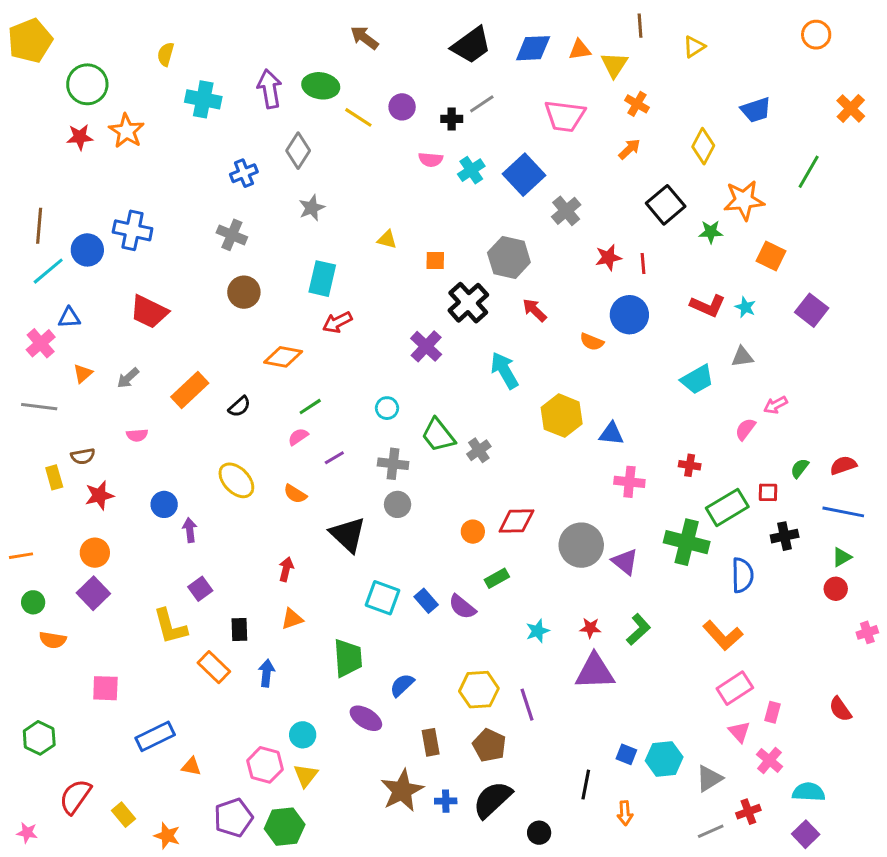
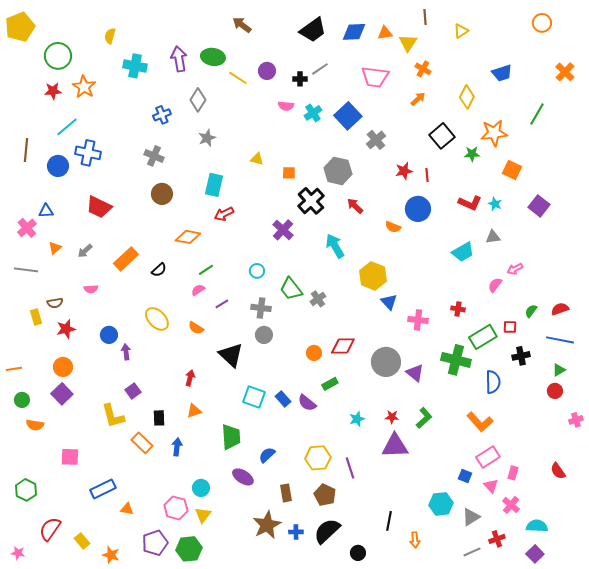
cyan line: (48, 271) -> (67, 127), moved
blue triangle: (611, 434) -> (389, 302), moved, turned 42
blue square: (626, 754) -> (465, 476), moved

